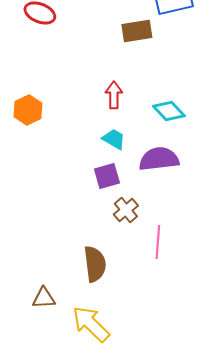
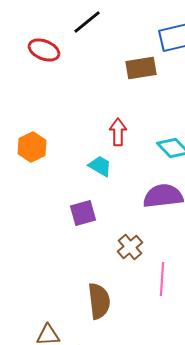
cyan trapezoid: (114, 139) -> (100, 166), moved
purple square: (107, 176) -> (83, 213), moved

